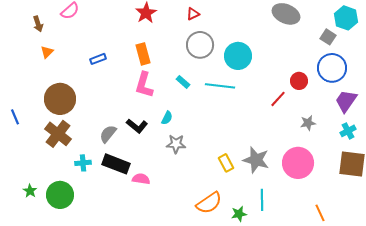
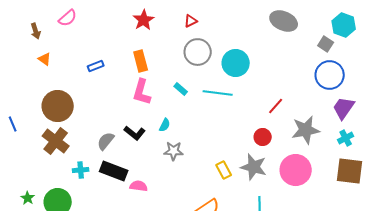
orange triangle: (47, 52) -> (45, 59), turned -40
red circle: (299, 81) -> (263, 137), moved
gray star: (308, 123) -> (306, 130), size x1.8

